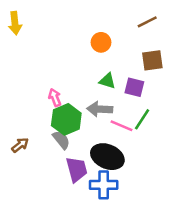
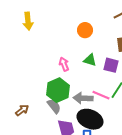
yellow arrow: (15, 23) -> (28, 21), moved
pink arrow: (55, 98) -> (64, 64), moved
gray arrow: (100, 109) -> (83, 98), moved

